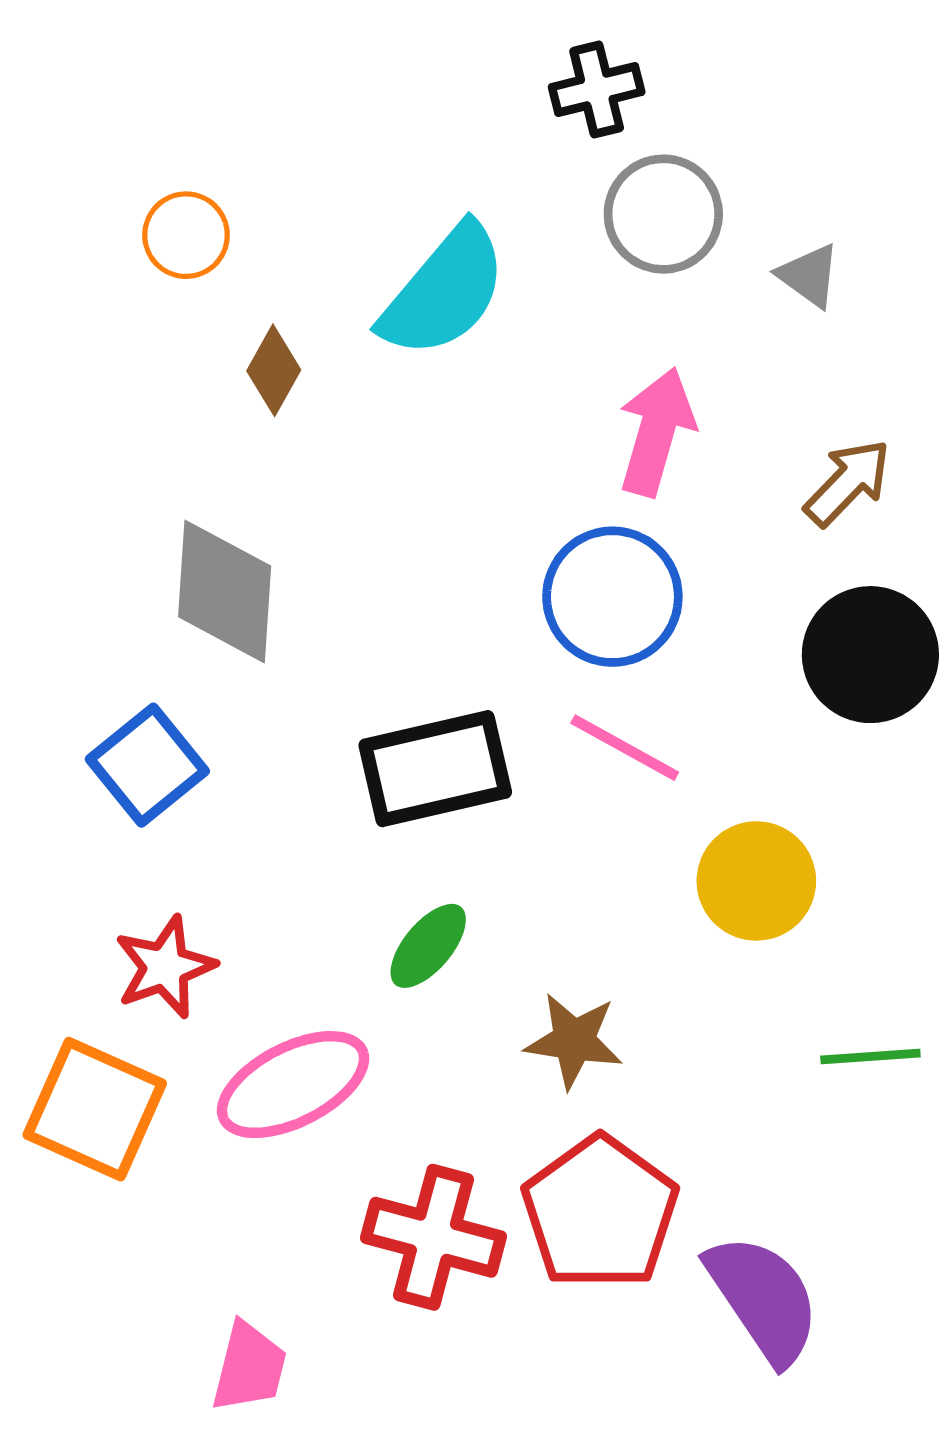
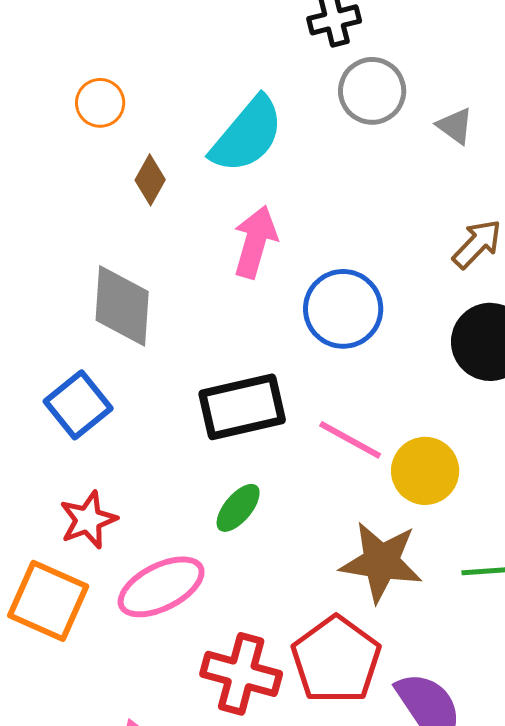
pink arrow: (656, 432) -> (255, 242), moved
pink line: (625, 748) -> (350, 440), moved
brown star: (574, 1041) -> (381, 562), moved, size x1.5

